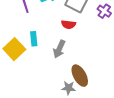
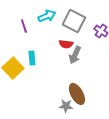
gray arrow: (59, 49) -> (75, 55), moved

